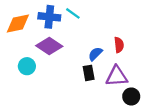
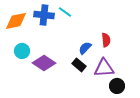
purple diamond: (49, 46) -> (44, 63), moved
cyan circle: (27, 66) -> (22, 51), moved
black rectangle: (89, 73) -> (79, 65), turned -40

